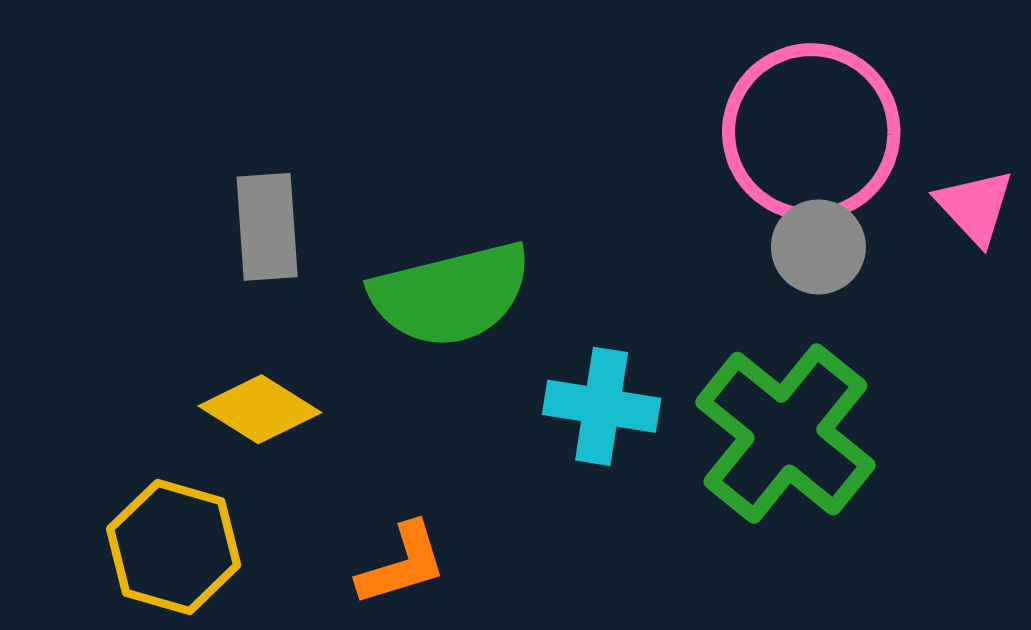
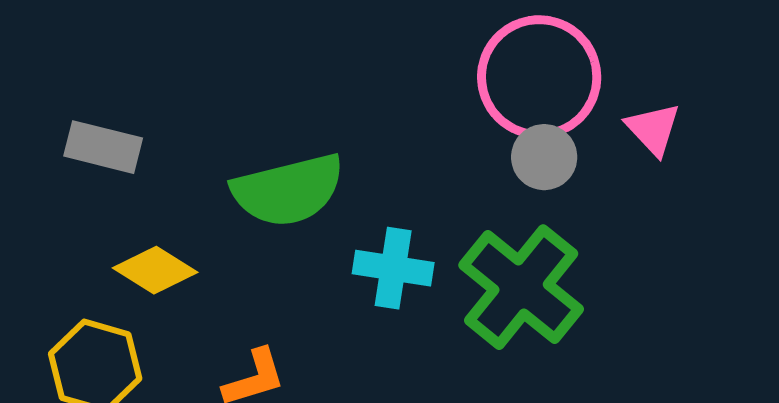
gray rectangle: (267, 227) -> (103, 147), moved, turned -72

